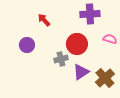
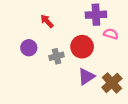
pink semicircle: (110, 39) -> (111, 34), moved
gray cross: (61, 59) -> (56, 56), moved

